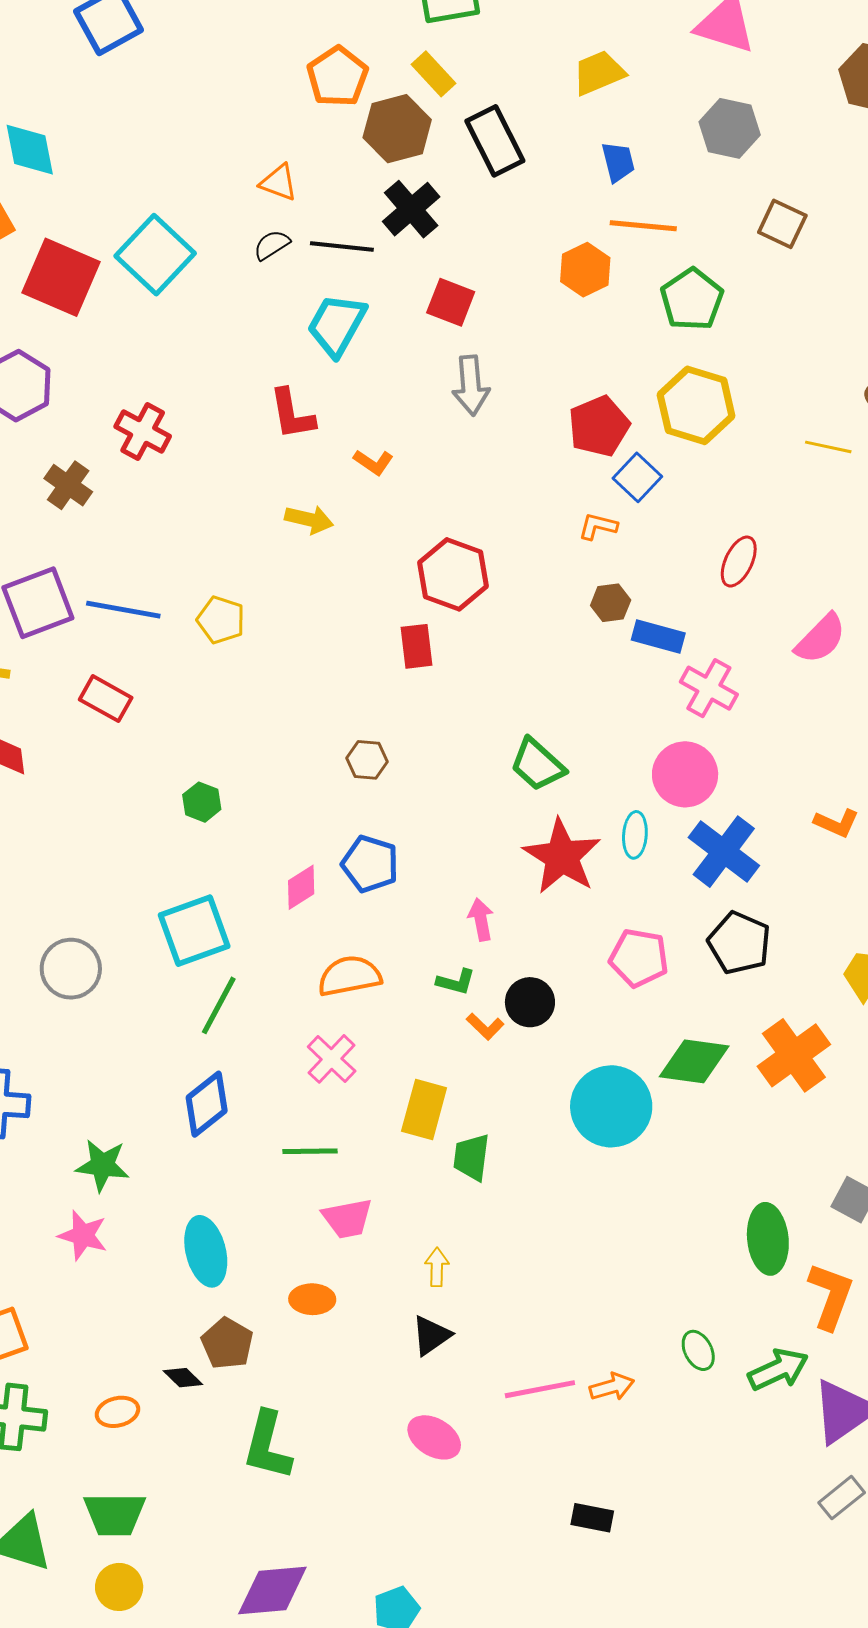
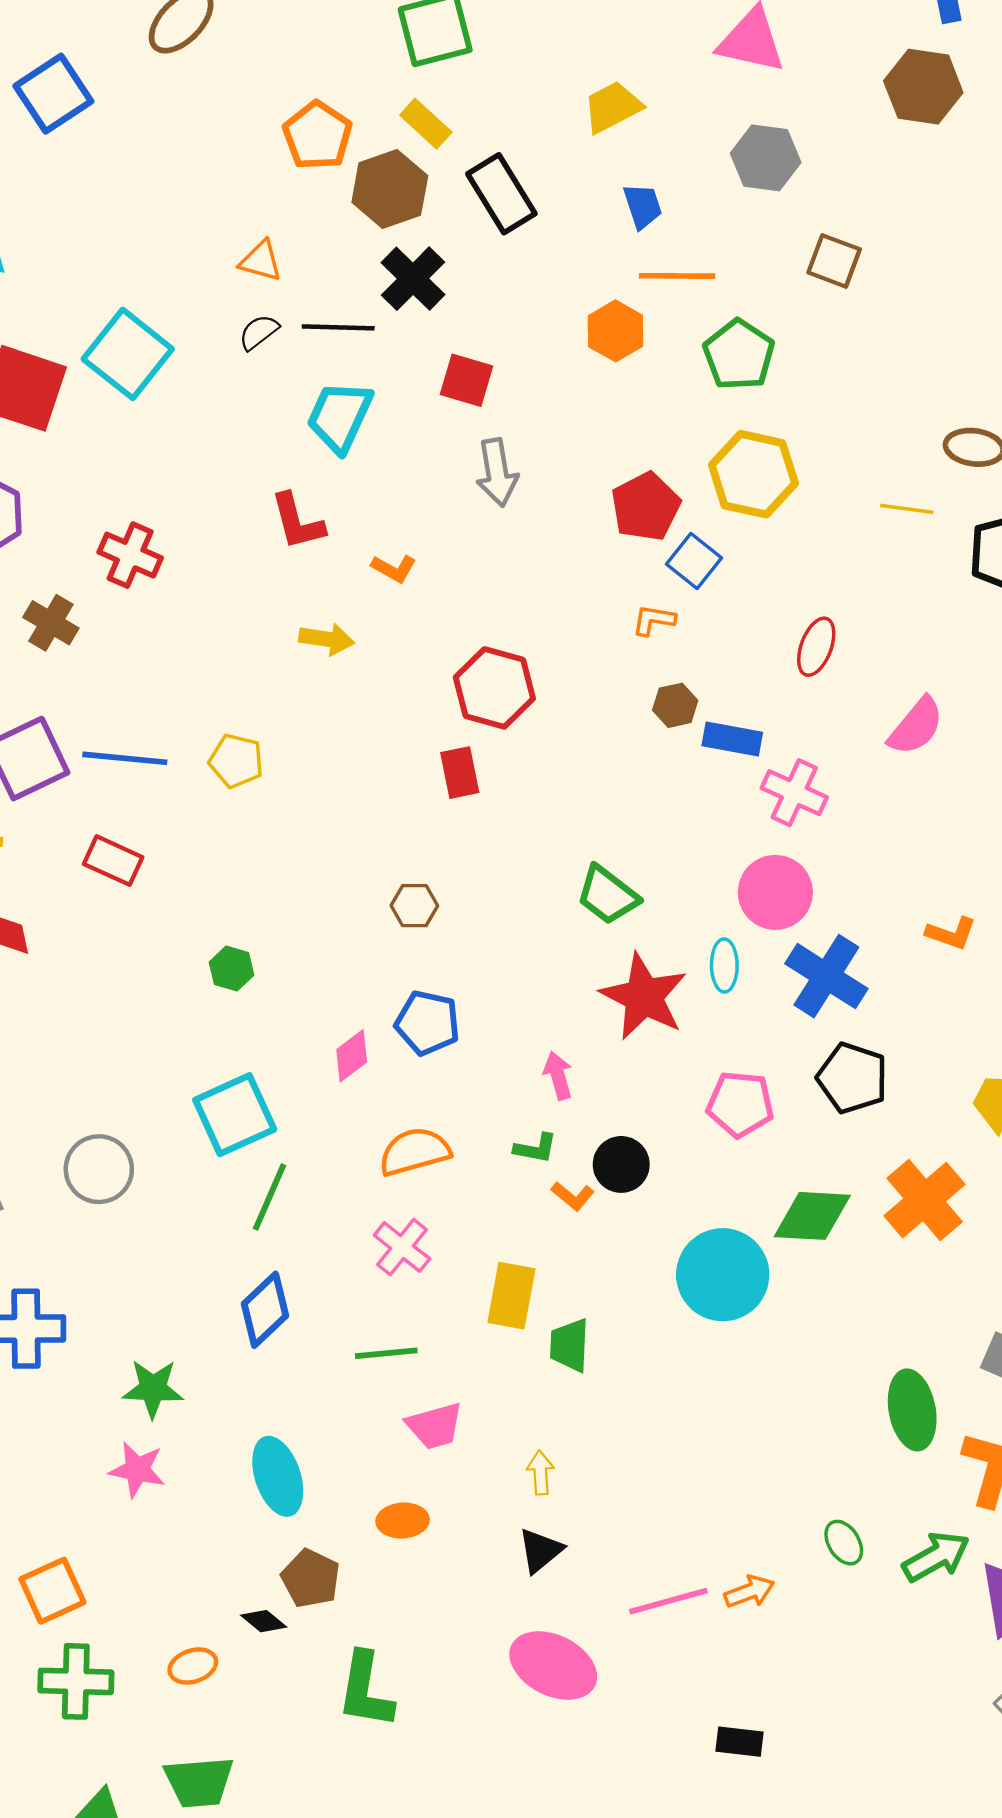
pink ellipse: (434, 1437) -> (553, 1665), size x1.4

